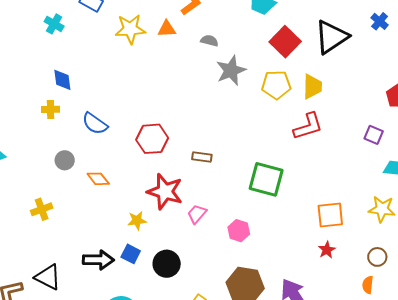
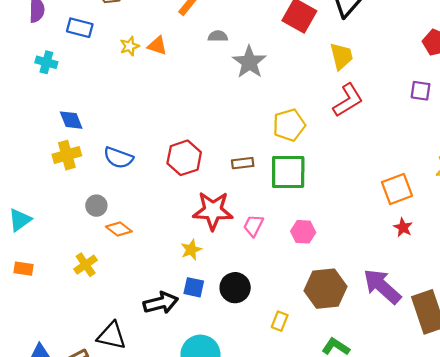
yellow star: (130, 29) -> (130, 46), size x0.6
orange triangle: (167, 29) -> (157, 46), moved, turned 36
yellow pentagon: (276, 85) -> (289, 125), moved
yellow cross: (51, 109) -> (67, 155), size x1.4
orange diamond: (98, 179) -> (119, 229), moved
green square: (266, 179) -> (288, 172), moved

